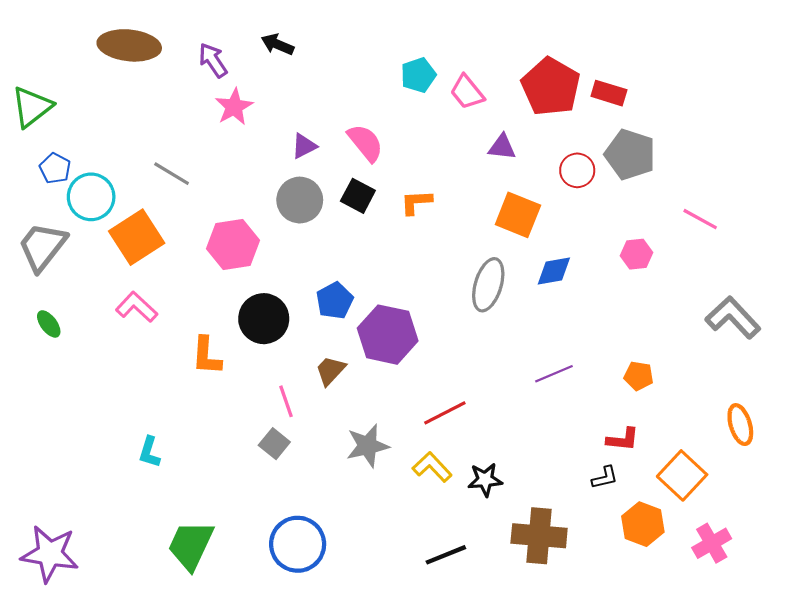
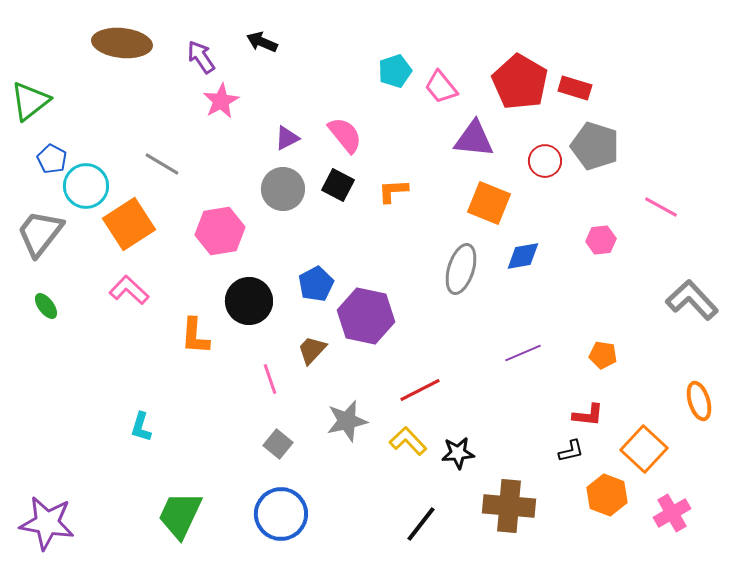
purple triangle: (502, 147) -> (474, 139), size x1.5
gray square: (274, 444) -> (278, 444), moved
black line: (446, 555) -> (421, 524), turned -30

